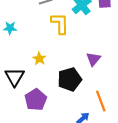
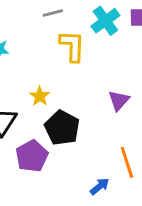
black pentagon: (70, 79) -> (62, 128), moved, turned -30

